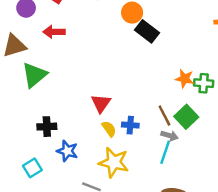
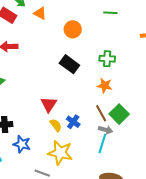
black rectangle: (147, 31) -> (69, 64), moved
orange star: (185, 79) -> (105, 86), moved
green cross: (204, 83) -> (107, 59), moved
blue cross: (130, 125) -> (73, 122), turned 32

